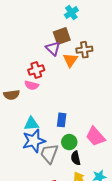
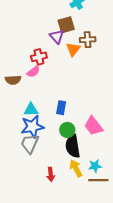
pink semicircle: (32, 85) -> (33, 72), turned -56
gray trapezoid: (49, 154) -> (30, 144), moved
black semicircle: (76, 158) -> (73, 146), size x1.6

